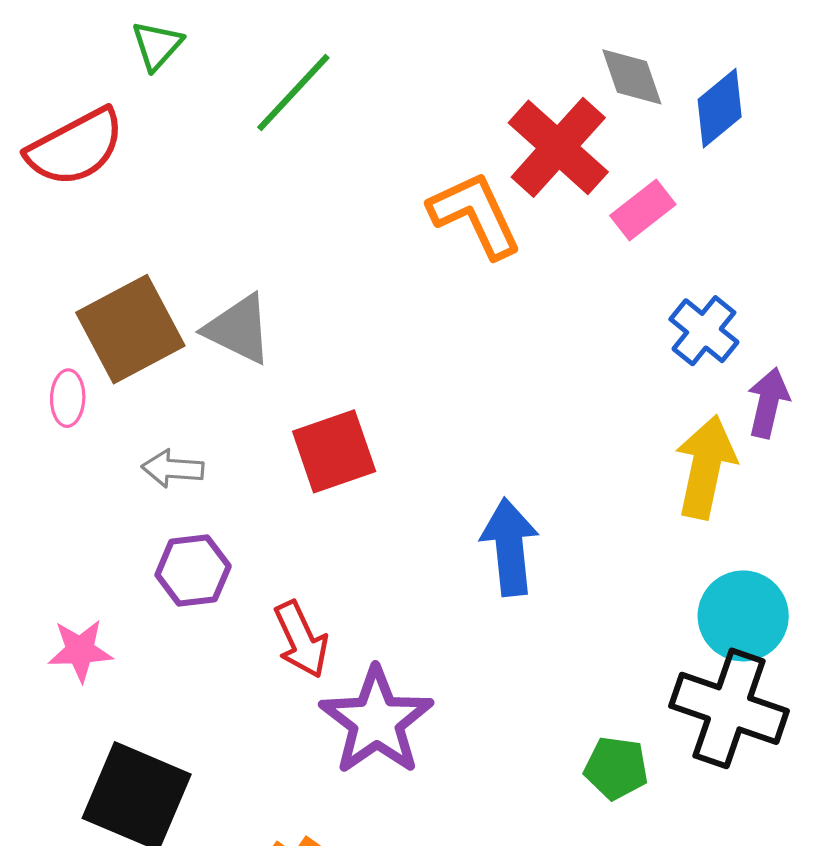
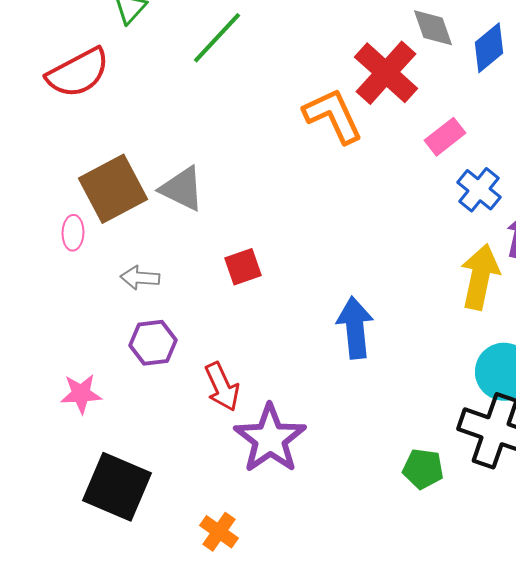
pink rectangle: (643, 210) -> (445, 137), moved
red square: (334, 451) -> (243, 267), size x0.7

